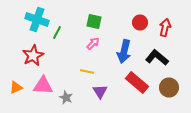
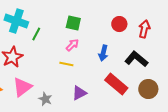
blue arrow: (124, 52) -> (103, 53), size x0.7
yellow line: (87, 72) -> (66, 64), moved
pink triangle: (43, 86) -> (22, 87), turned -40
purple triangle: (100, 92) -> (79, 93), turned 35

